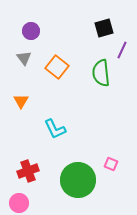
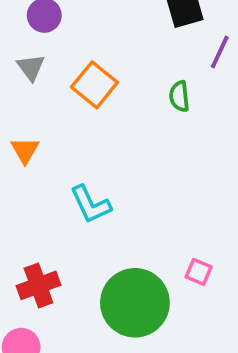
green semicircle: (101, 73) -> (179, 96), size x0.6

